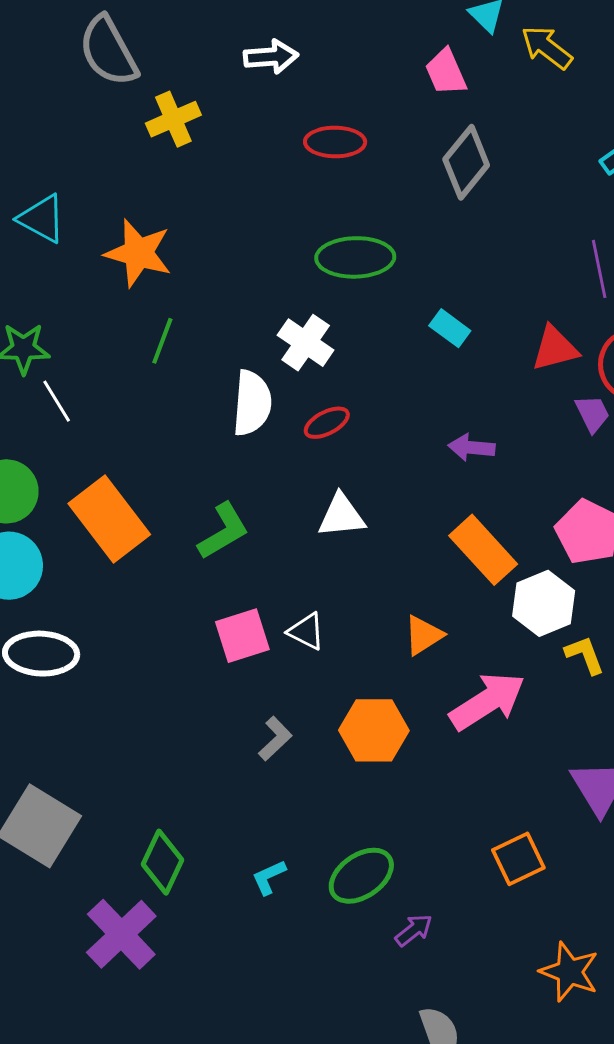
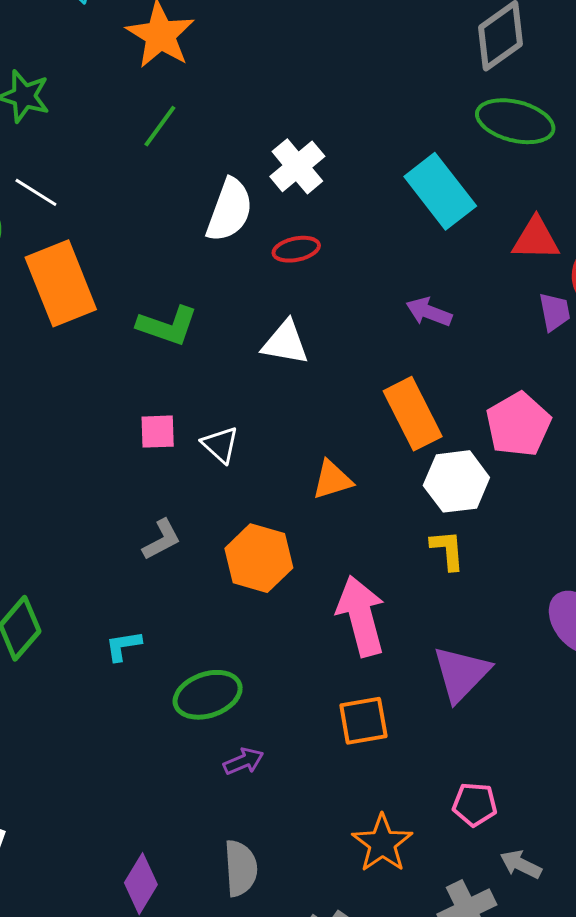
green ellipse: (355, 257) -> (515, 121), moved
cyan rectangle: (450, 328) -> (440, 191), size x1.8
white line: (57, 401) -> (36, 192), moved, turned -42
green L-shape: (223, 531) -> (167, 326), turned 34
pink square: (242, 636) -> (158, 432), size x0.7
yellow L-shape: (585, 655) -> (448, 550), moved
pink arrow: (487, 701) -> (361, 616), moved, turned -88
cyan L-shape: (269, 877) -> (123, 646), moved

